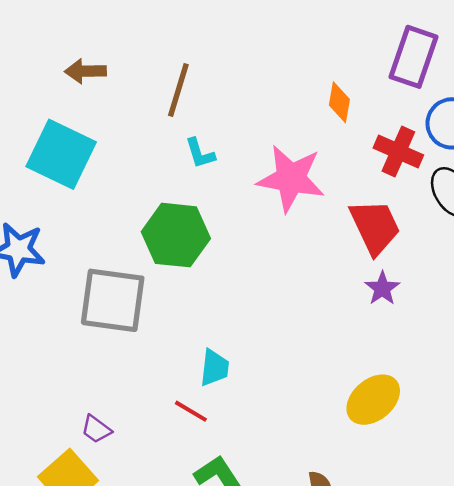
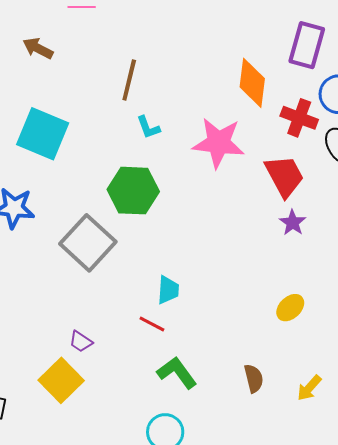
brown arrow: (85, 71) -> (38, 48), moved, turned 32
orange diamond: (339, 102) -> (252, 83), size x1.6
gray square: (113, 300) -> (88, 243), turned 38
yellow ellipse: (373, 400) -> (290, 308), size x0.7

